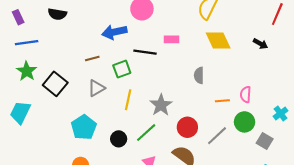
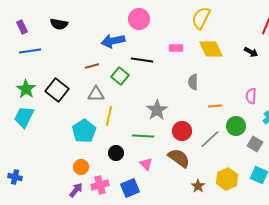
pink rectangle: (172, 39) -> (176, 48), moved
green square: (122, 69) -> (120, 76), turned -30
green star: (27, 71) -> (26, 89), moved
gray triangle: (96, 88) -> (96, 94), turned 30
pink semicircle: (246, 94) -> (251, 96), moved
yellow line: (128, 100) -> (109, 116), moved
green line: (146, 133) -> (143, 136), turned 45
black circle: (119, 139) -> (116, 153), moved

